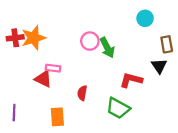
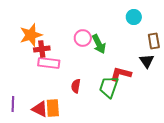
red cross: (15, 38) -> (42, 49), moved
pink rectangle: (53, 68) -> (49, 63), size x1.5
red triangle: (43, 79) -> (40, 109), moved
green trapezoid: (118, 108) -> (109, 87), moved, turned 80

